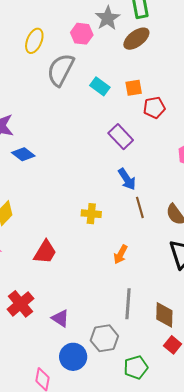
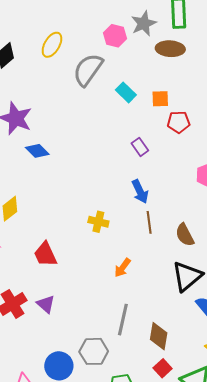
brown ellipse: (136, 39) -> (170, 49), turned 32
yellow ellipse: (34, 41) -> (52, 45), moved
purple rectangle: (121, 137) -> (140, 147), size x0.7
red trapezoid: (45, 252) -> (45, 254), turned 116
purple triangle: (60, 318) -> (46, 304), moved

